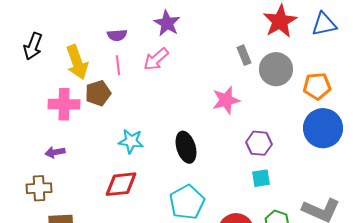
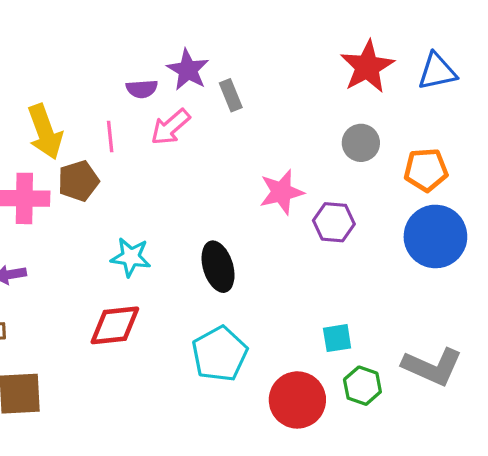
purple semicircle: (117, 35) -> (142, 89), moved
gray rectangle: (244, 55) -> (231, 95), moved
gray circle: (276, 69) -> (361, 143), size x0.7
purple hexagon: (259, 143) -> (334, 222), moved
cyan square: (261, 178) -> (337, 338), moved

